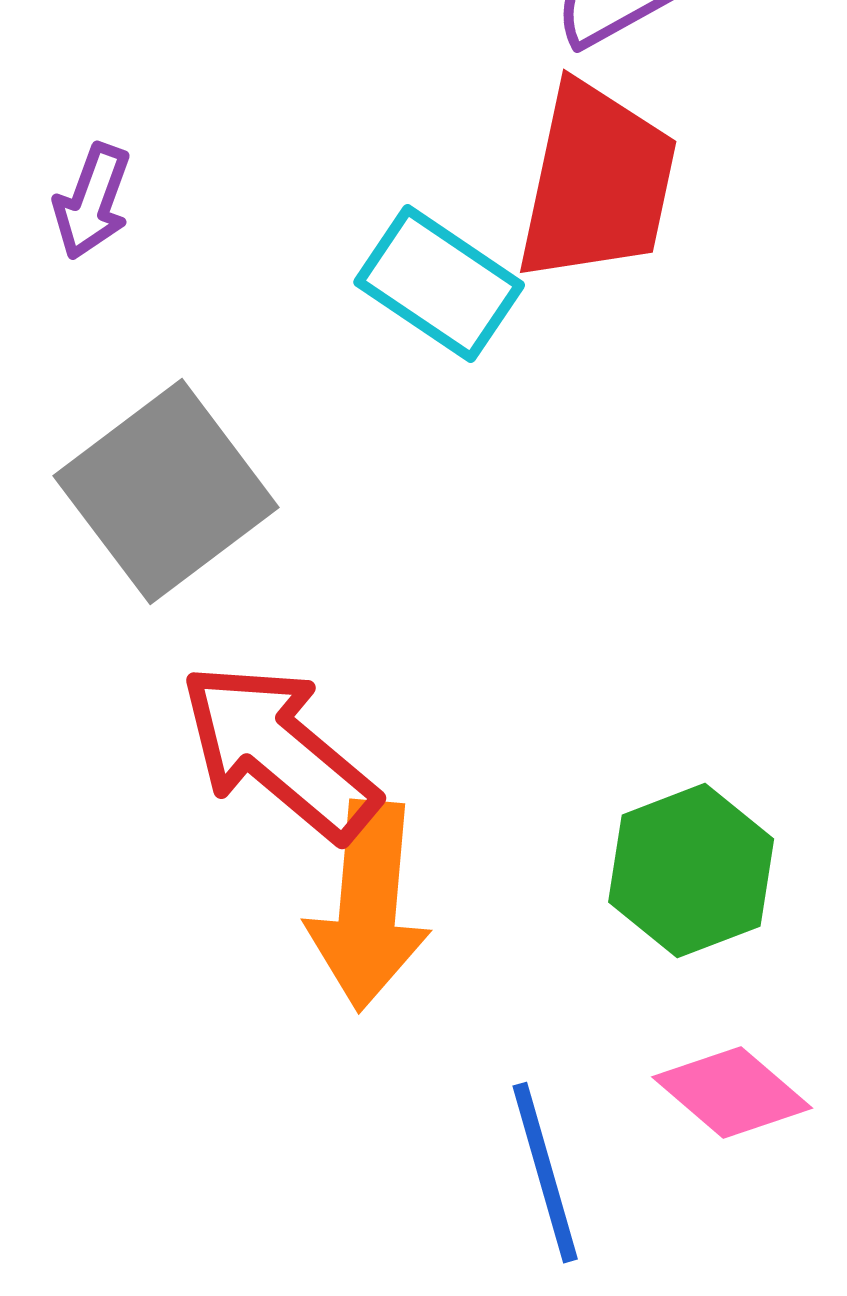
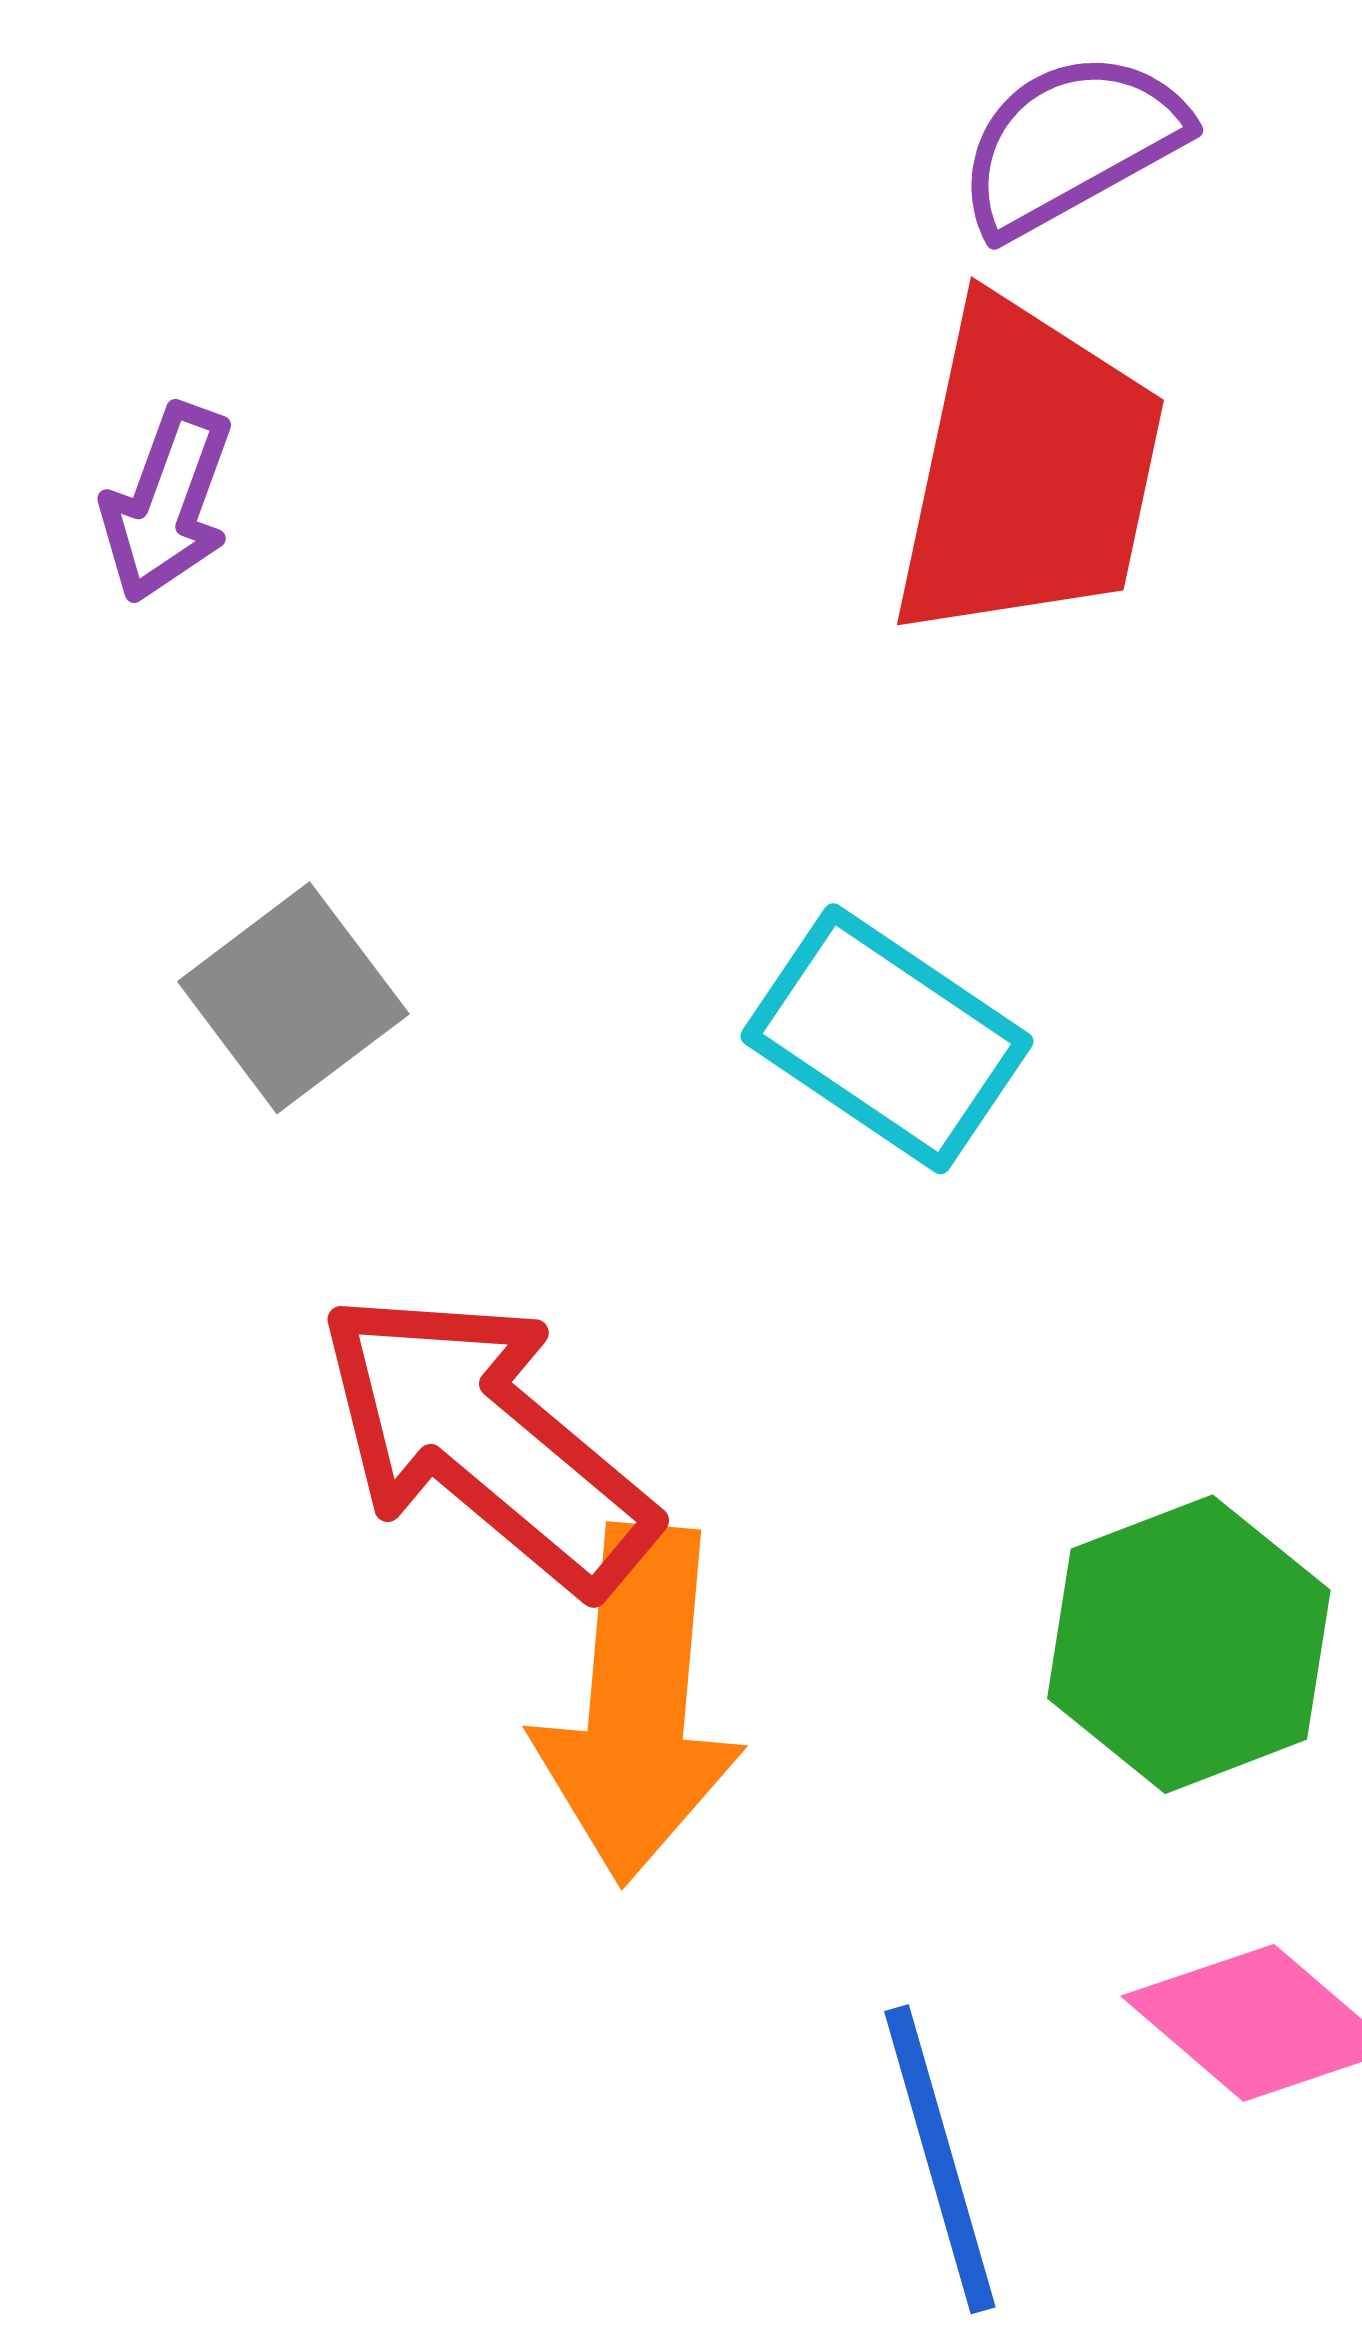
cyan rectangle: (439, 284) -> (887, 1039), moved
gray square: (166, 492) -> (293, 998), size x0.6

